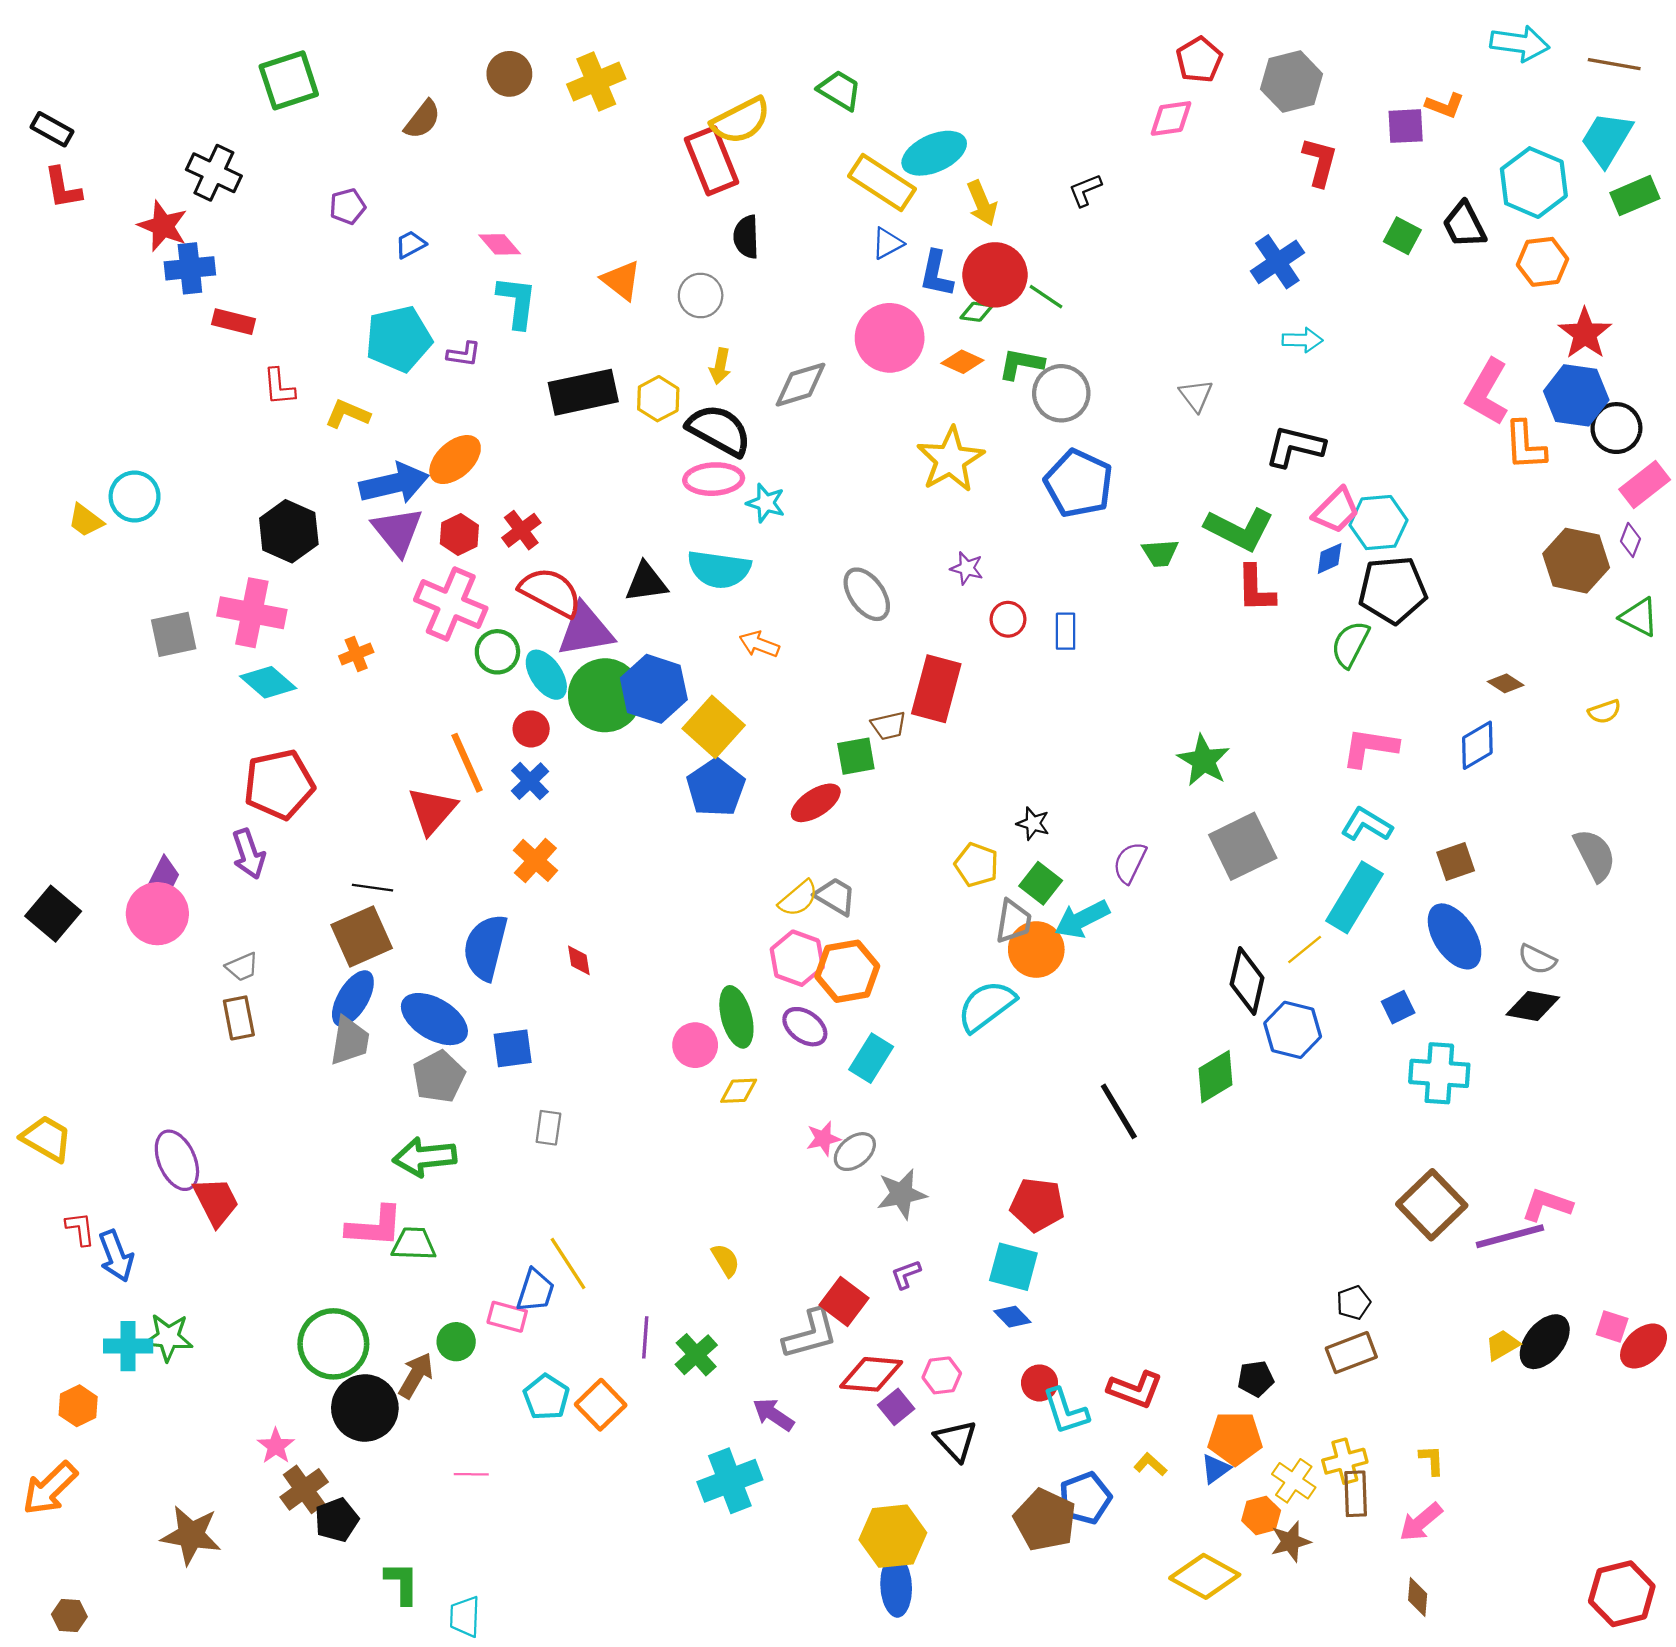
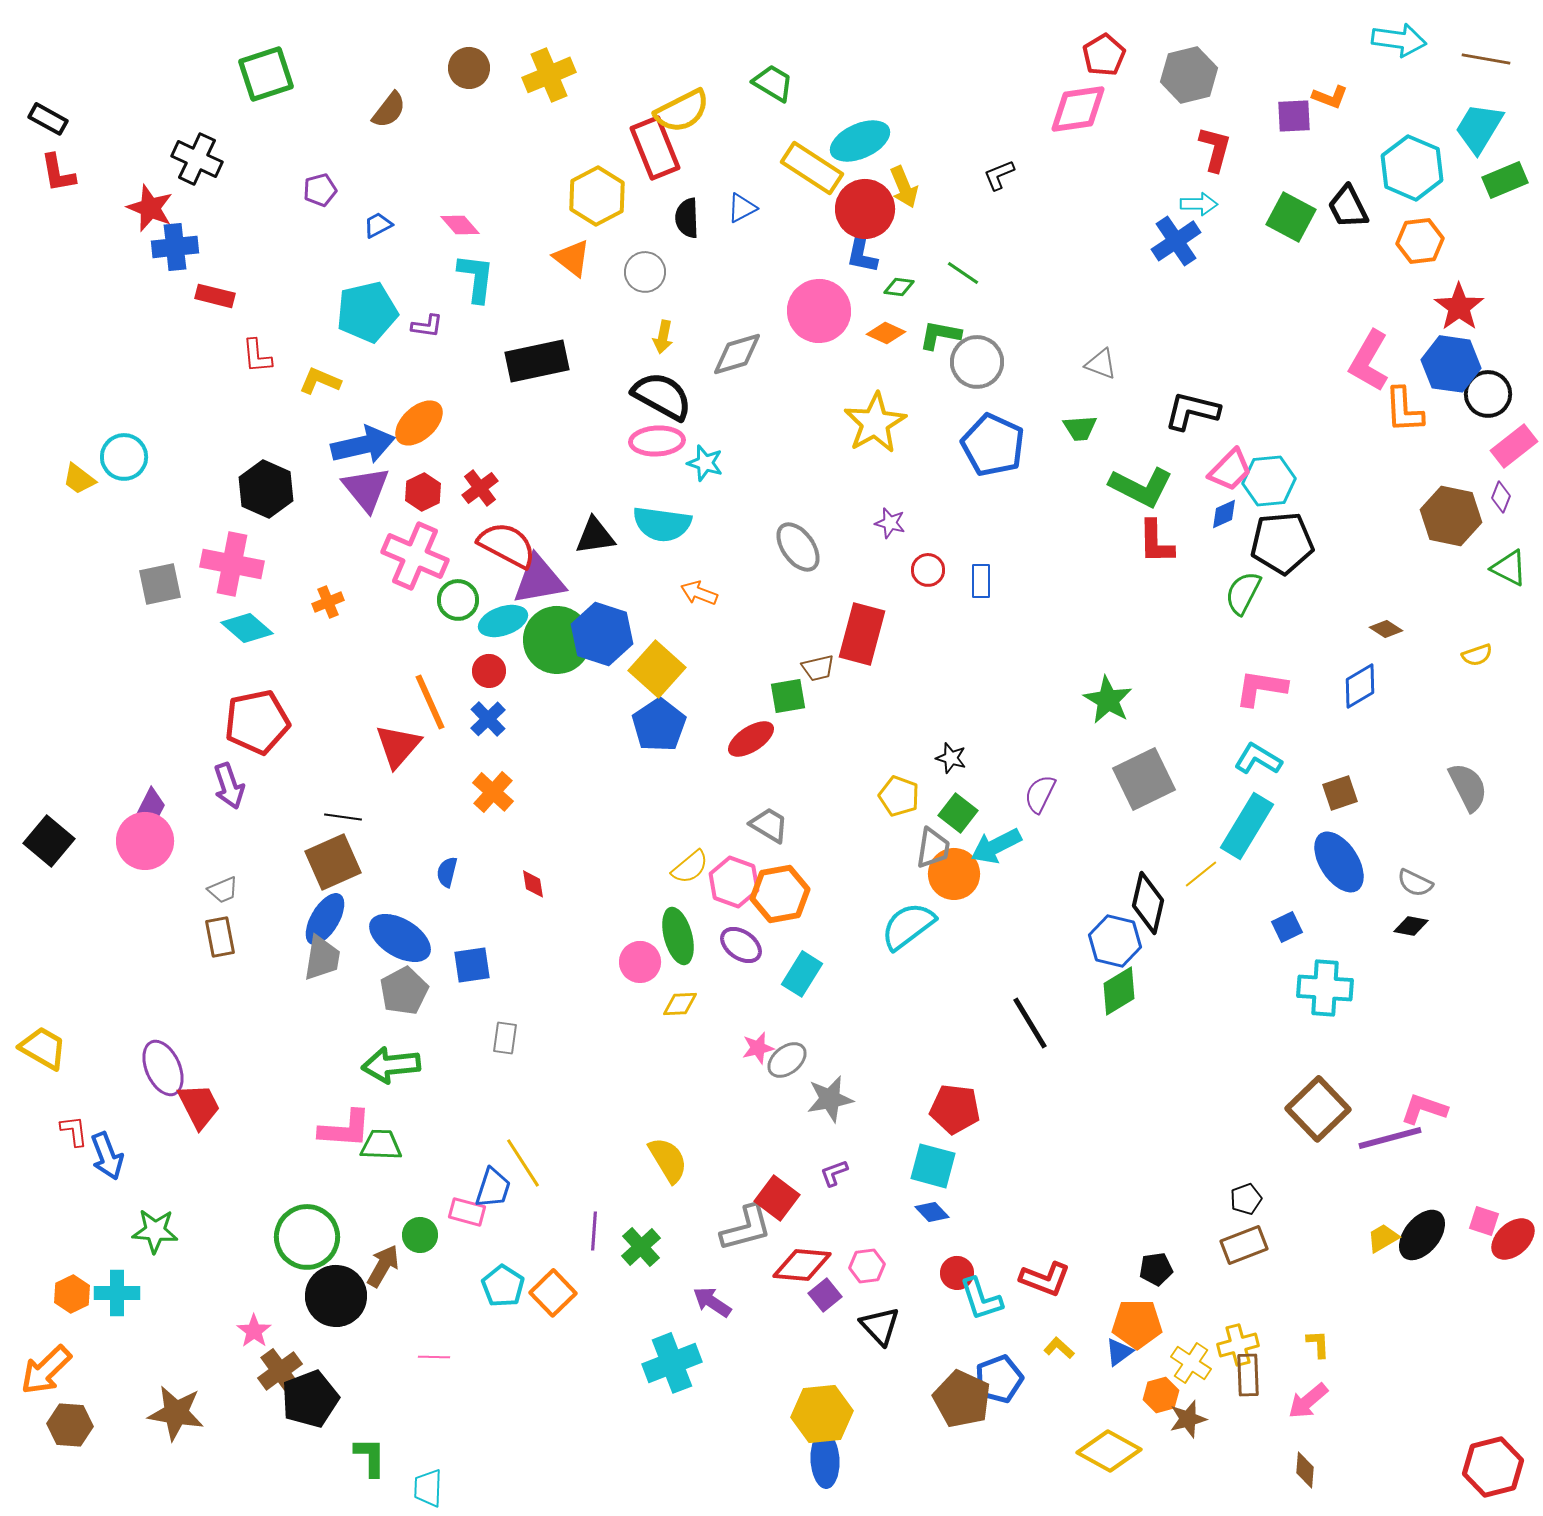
pink diamond: (1171, 118) -> (1078, 109), size x1.4
green square: (1402, 236) -> (1291, 217), size x1.4
blue triangle: (887, 243) -> (742, 208), moved
red circle: (995, 275) -> (865, 209), moved
cyan arrow: (1302, 340) -> (1199, 204), moved
gray triangle: (1196, 395) -> (1101, 364), turned -32
yellow hexagon: (658, 399) -> (597, 196), moved, size x1.4
green trapezoid: (1160, 553) -> (1080, 428), moved
cyan ellipse: (546, 675) -> (503, 621), turned -75
yellow semicircle: (798, 898) -> (690, 867), moved
blue semicircle: (485, 947) -> (447, 872), size x0.5
black diamond: (1533, 1006) -> (1411, 926), size x0.7
blue hexagon: (1293, 1030) -> (1115, 941), moved
yellow semicircle: (726, 1260) -> (668, 1160), size x1.5
cyan cross: (128, 1346) -> (117, 1293), moved
black pentagon: (337, 1520) -> (310, 1399), size x1.4
brown hexagon: (69, 1615) -> (70, 1425), moved, size x1.4

